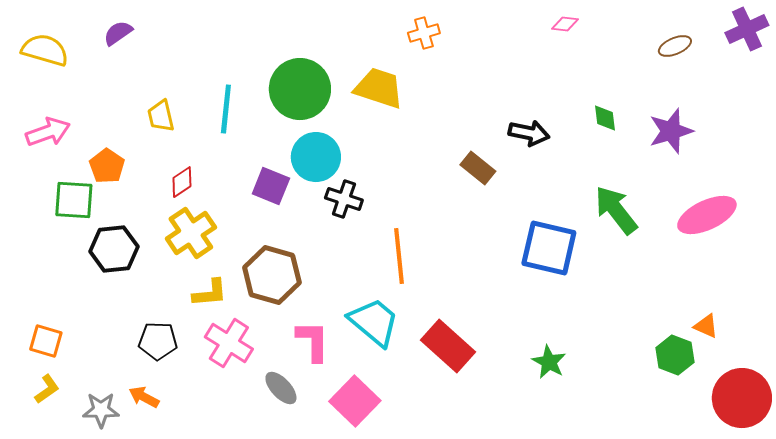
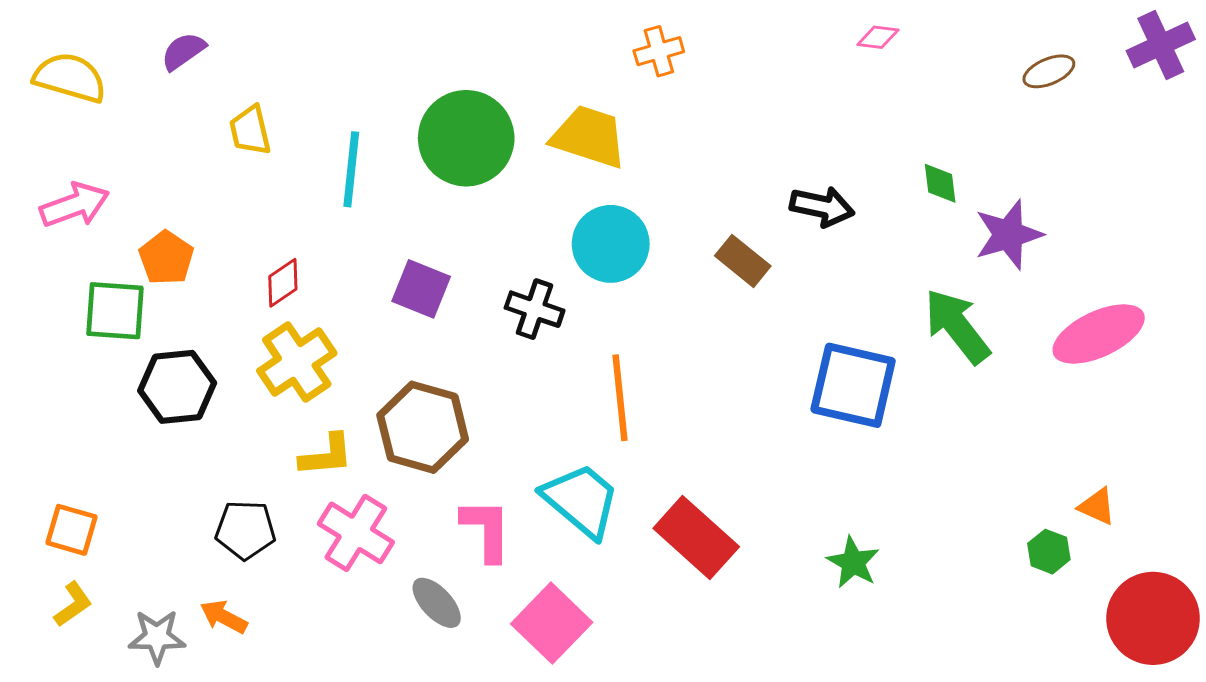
yellow trapezoid: (161, 116) -> (250, 130), moved
purple star: (671, 131) -> (1008, 235), moved
cyan circle: (316, 157) -> (611, 244), moved
green hexagon: (675, 355) -> (1049, 552), size x0.7

